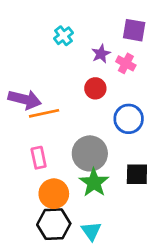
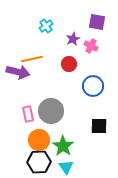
orange line: (44, 113) -> (32, 59), moved
gray circle: (90, 153) -> (51, 111), moved
green star: (94, 183) -> (63, 146), moved

